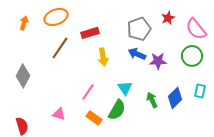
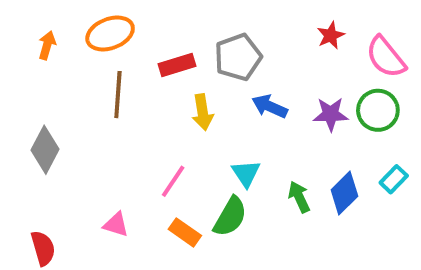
gray pentagon: (139, 29) -> (238, 57), moved
brown line: (60, 48) -> (118, 95), turned -30
purple star: (158, 61) -> (331, 114), moved
cyan rectangle: (200, 91) -> (394, 179), turned 32

